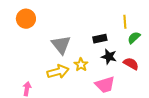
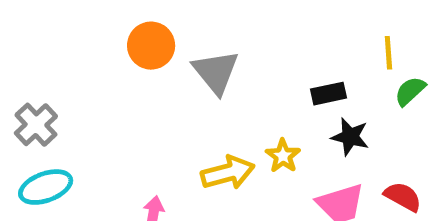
gray triangle: (61, 45) -> (216, 72), moved
red semicircle: (131, 64) -> (403, 197), moved

